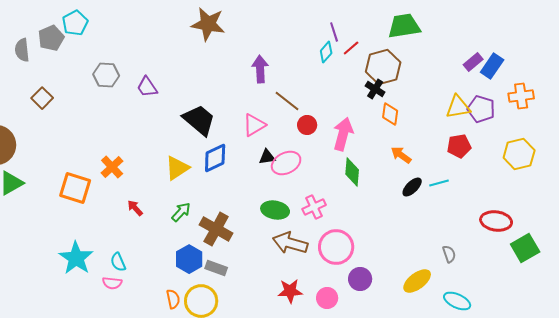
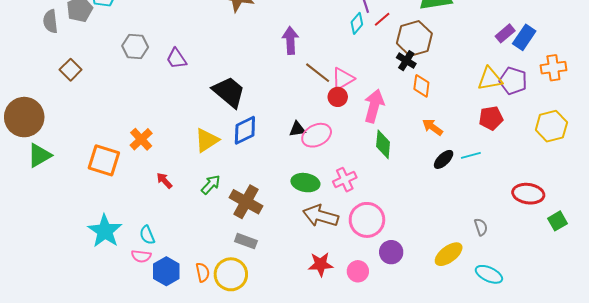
pink triangle: (254, 125) -> (343, 79), moved
green square: (525, 248) -> (557, 221), size x0.7
blue hexagon: (189, 259) -> (166, 271), moved

